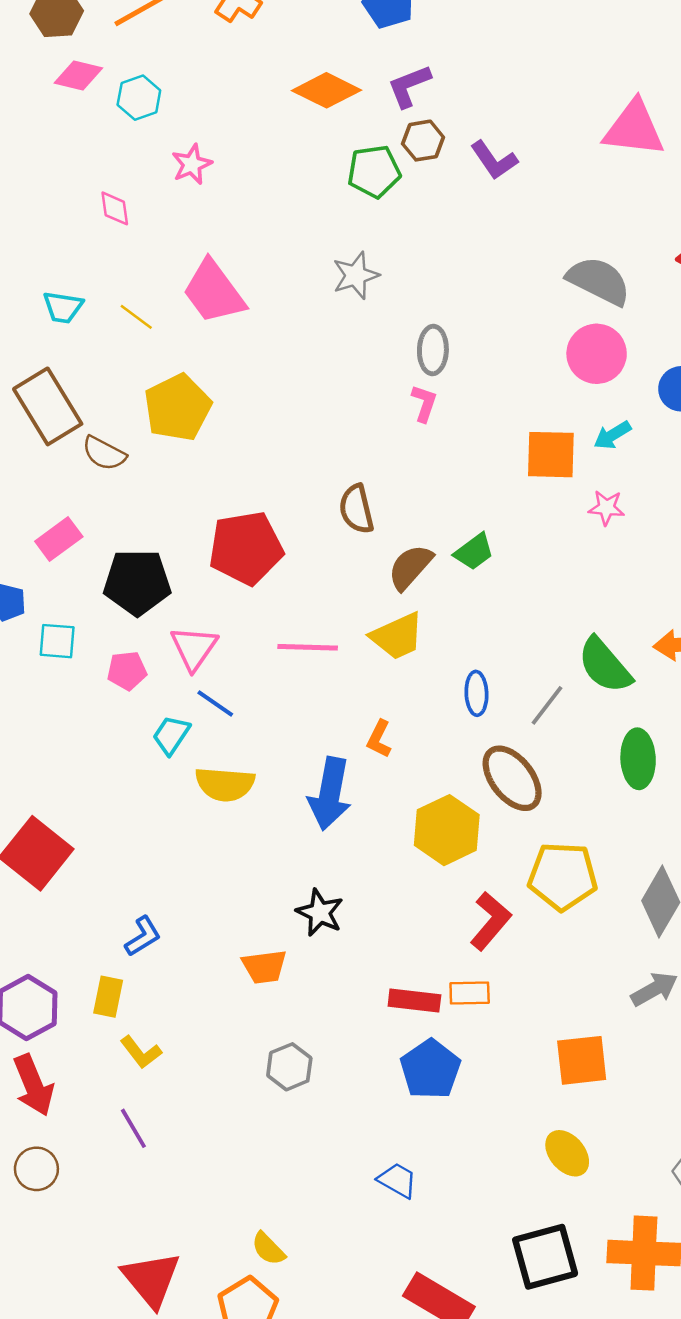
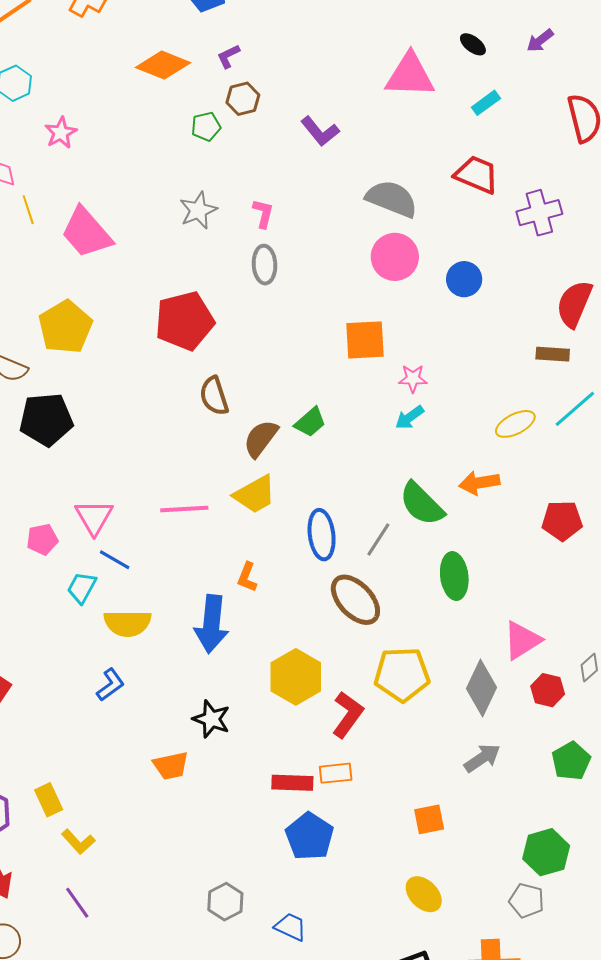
purple L-shape: (409, 86) -> (228, 56), size x0.7
purple L-shape: (494, 160) -> (320, 131), moved
green pentagon: (374, 172) -> (206, 127), size x0.7
yellow line: (136, 317) -> (28, 210), moved, turned 40
pink L-shape: (424, 403) -> (263, 213), moved
cyan arrow: (612, 435) -> (409, 417), moved
red pentagon: (246, 548) -> (185, 321), moved
black pentagon: (137, 582) -> (46, 419), moved
blue ellipse: (476, 693) -> (322, 535), size x1.4
yellow hexagon: (447, 830) -> (296, 677), moved
blue L-shape: (143, 936) -> (110, 685), moved
yellow rectangle: (108, 997) -> (49, 800), turned -32
orange square: (582, 1060) -> (429, 819), size x0.7
gray hexagon: (289, 1067) -> (225, 902), moved

